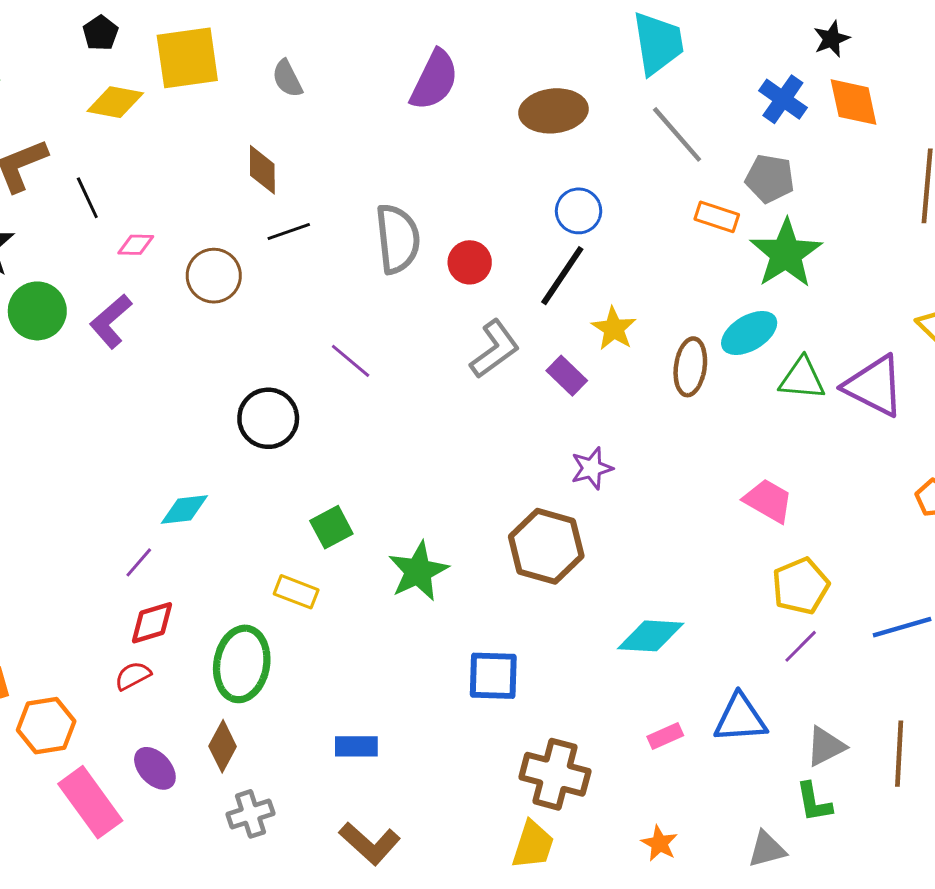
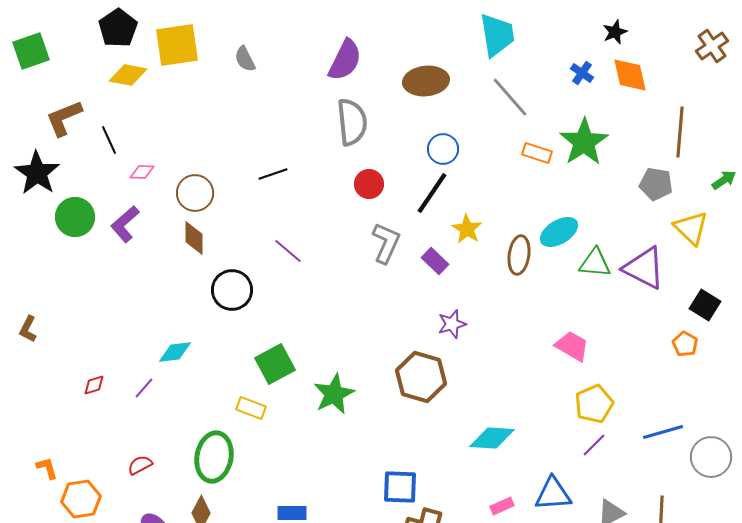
black pentagon: (101, 33) -> (118, 28), size x1.6
blue cross: (783, 99) -> (582, 73), size x0.7
brown diamond: (262, 170) -> (194, 238), moved
gray pentagon: (770, 179) -> (656, 184), moved
black line: (289, 232) -> (273, 174), moved
gray semicircle: (398, 239) -> (352, 122), moved
green star: (786, 254) -> (584, 142), moved
gray L-shape: (495, 349) -> (386, 243), turned -30
green square: (331, 527) -> (275, 364), size x1.4
red diamond: (152, 623) -> (94, 385), moved, size x0.7
blue square: (493, 676) -> (400, 487), moved

